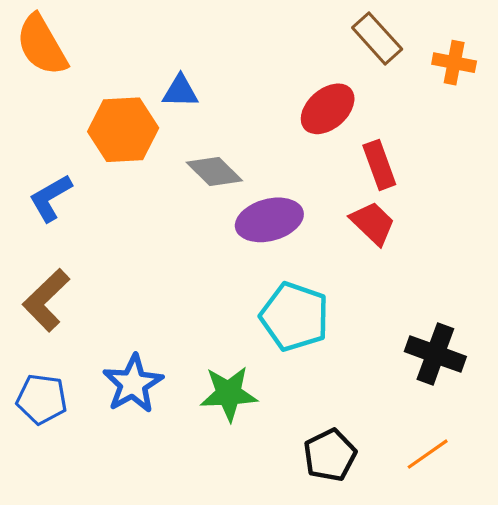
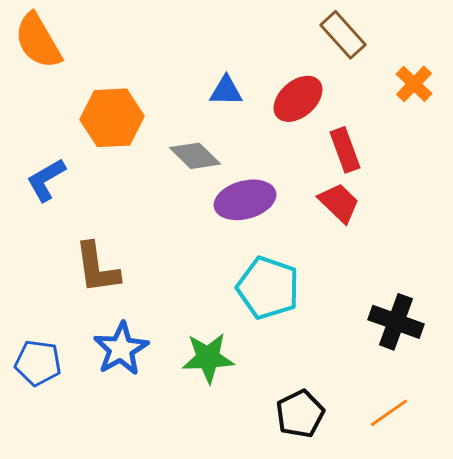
orange cross: (454, 63) -> (414, 84), moved, turned 33
blue triangle: (180, 91) -> (226, 91), moved
brown L-shape: (46, 300) -> (97, 268), moved, turned -54

